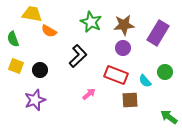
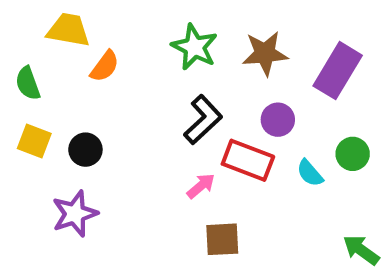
orange semicircle: (49, 31) -> (105, 66), turned -84
purple circle: (123, 48) -> (278, 120), moved
black L-shape: (78, 56) -> (203, 120), moved
pink arrow: (89, 94) -> (201, 186), moved
brown square: (130, 100) -> (222, 239), moved

